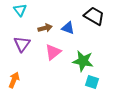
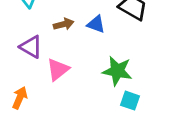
purple triangle: (22, 44) -> (31, 47), turned -36
pink triangle: (53, 52) -> (58, 69), moved

